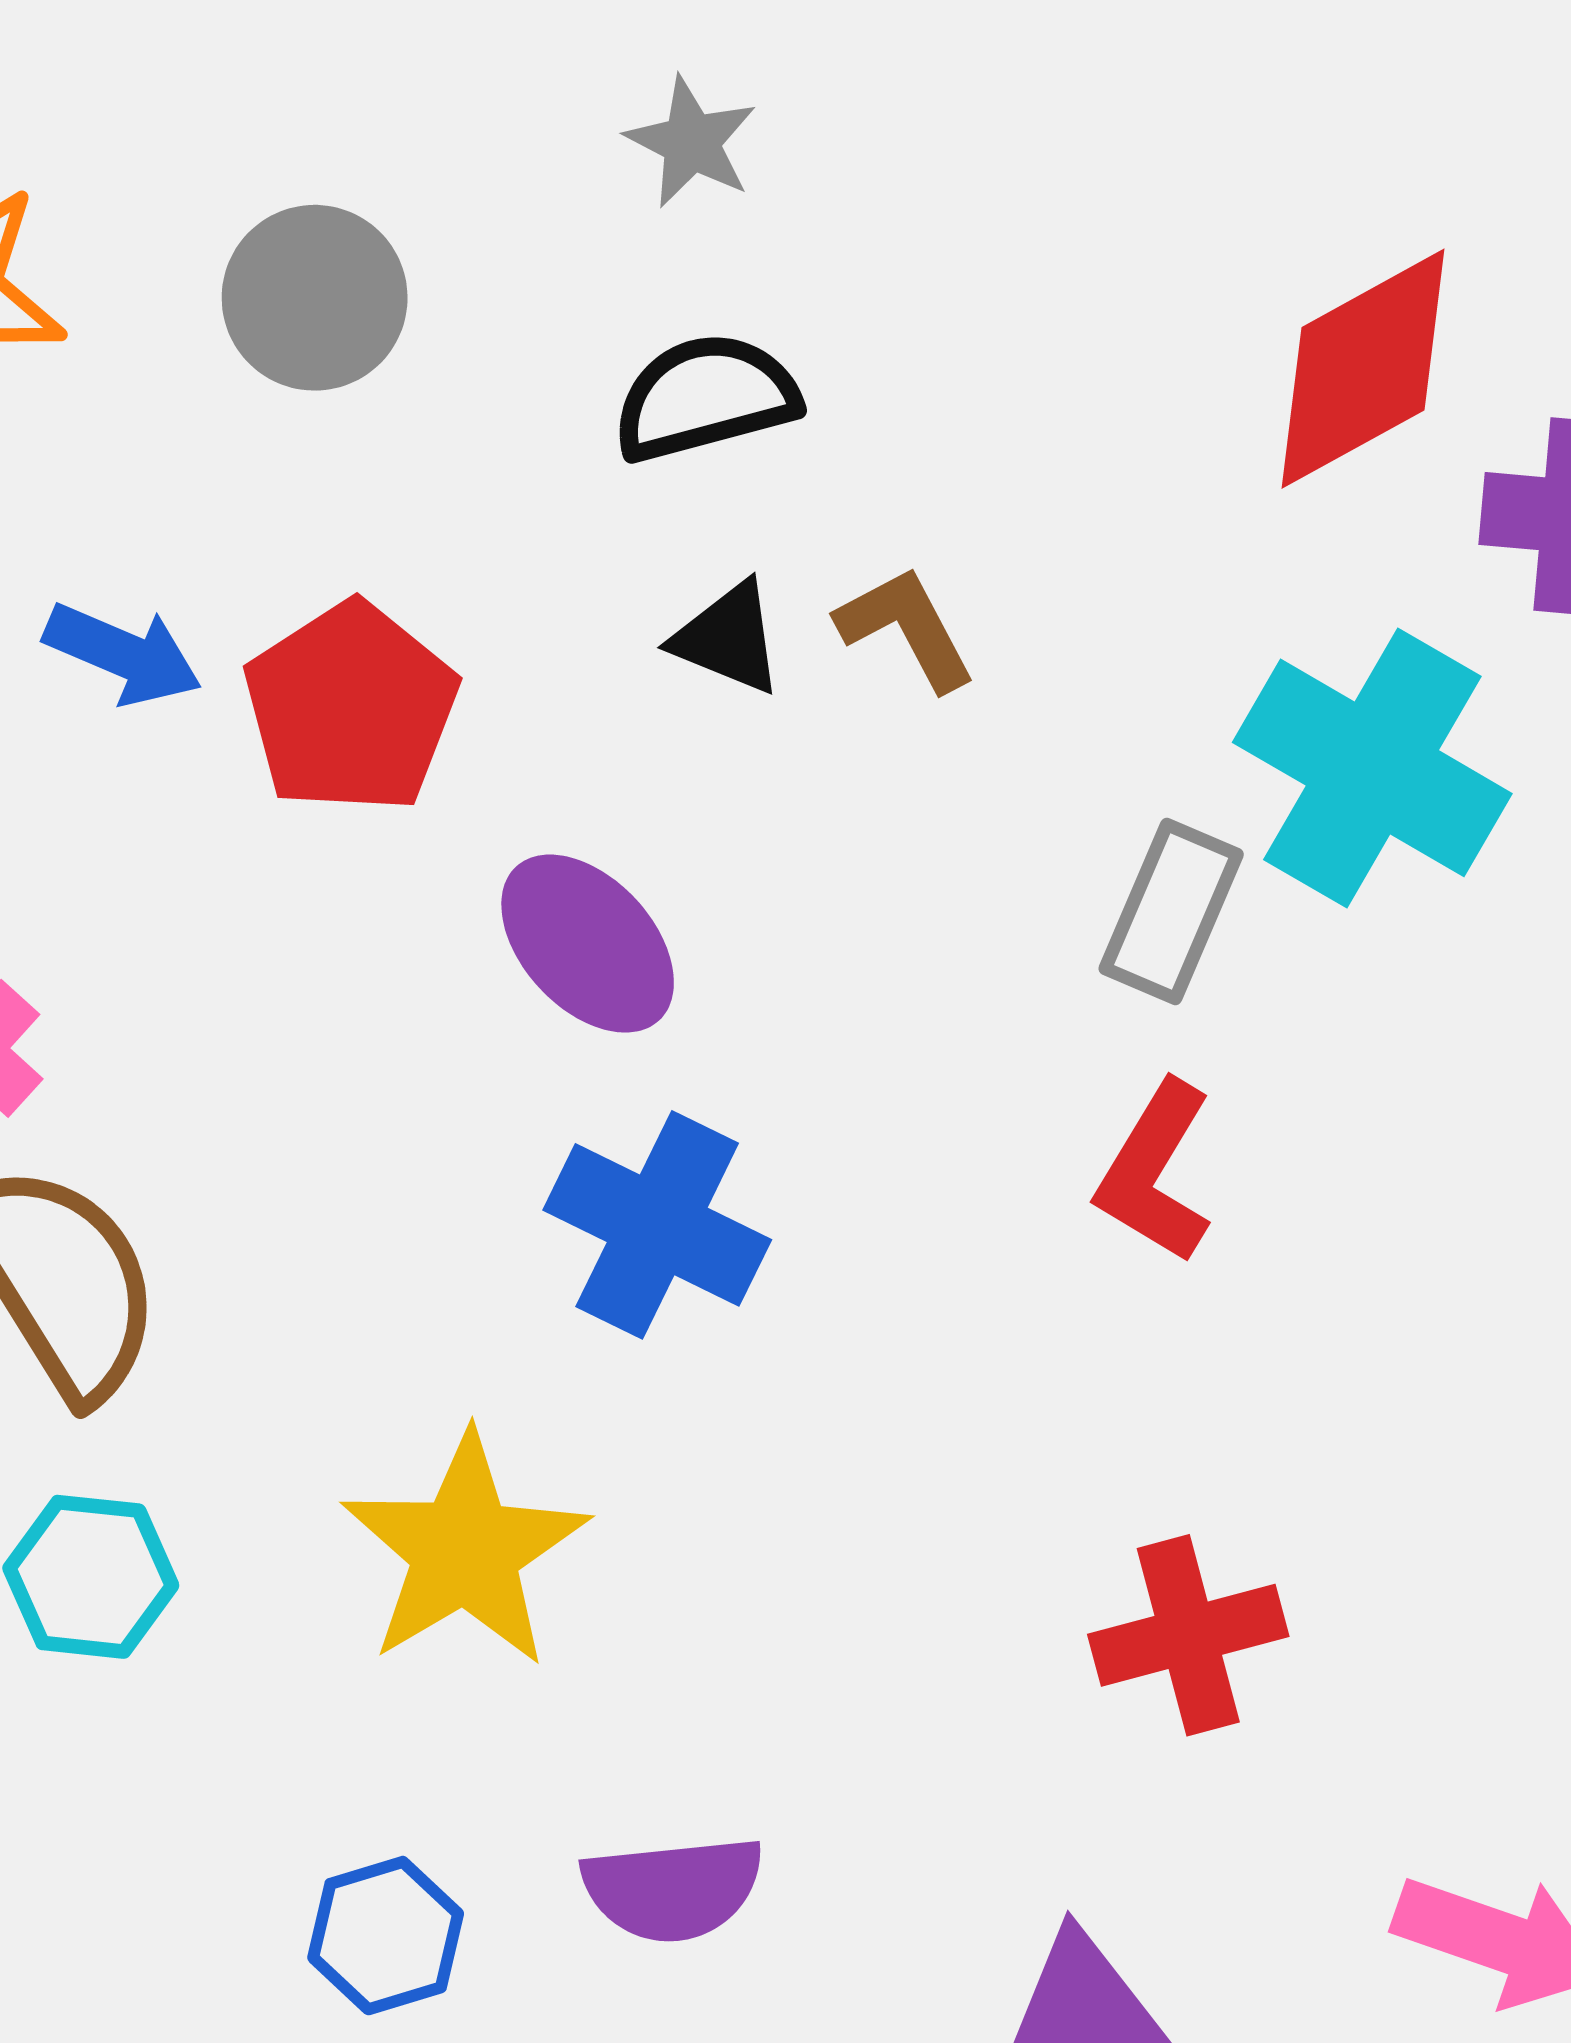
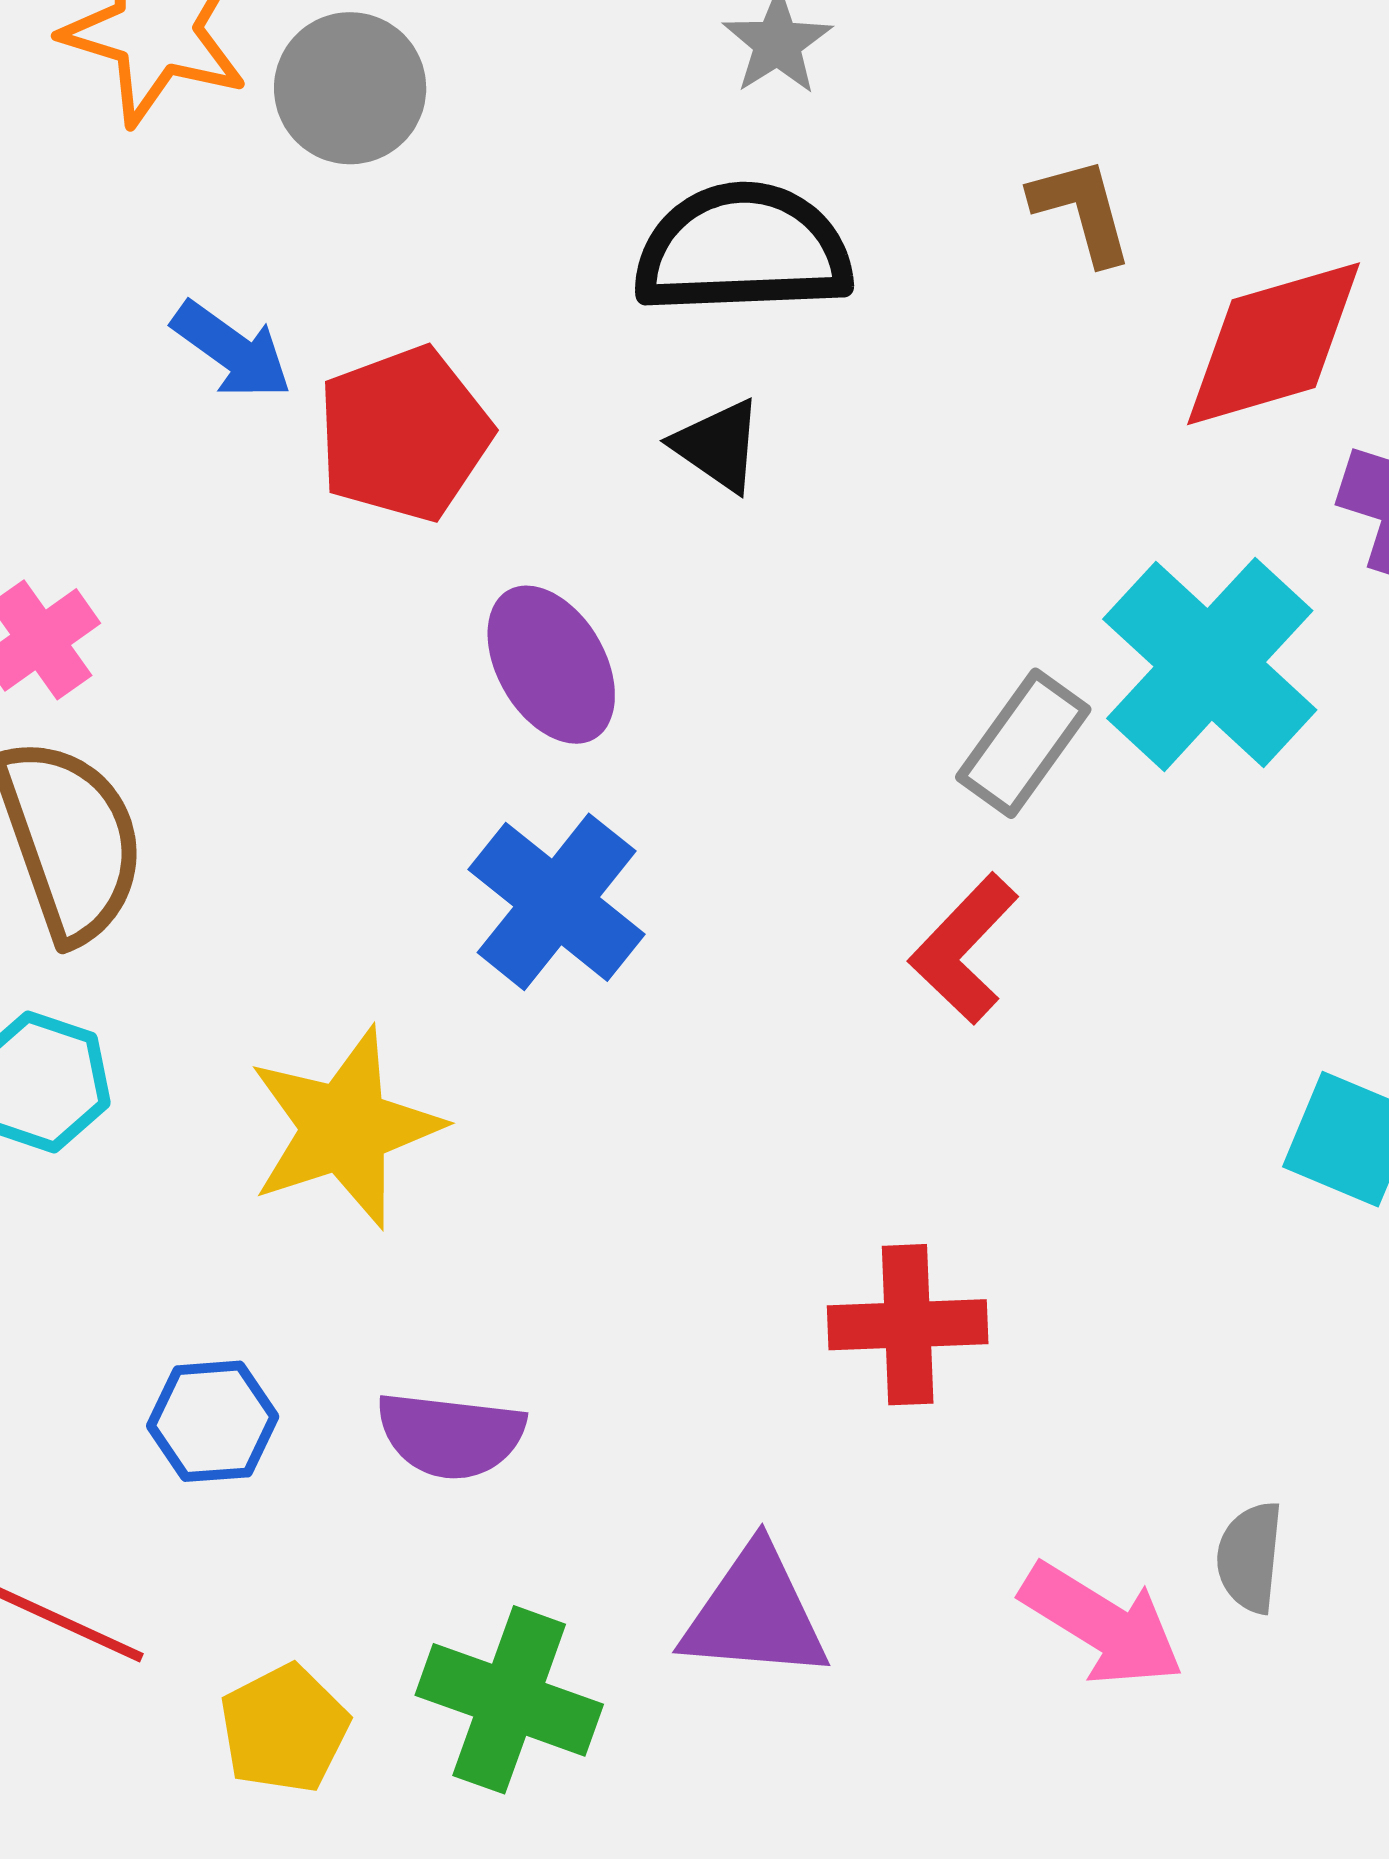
gray circle: (315, 298) -> (350, 88), moved
black semicircle: (705, 397) -> (743, 249), size x1.4
brown L-shape: (906, 628) -> (1082, 210), moved

